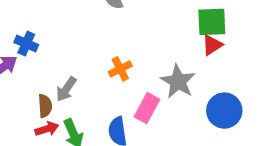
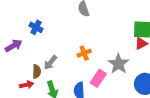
blue cross: (26, 44) -> (36, 27), moved
red arrow: (47, 129) -> (27, 85), moved

